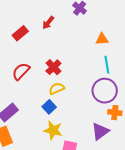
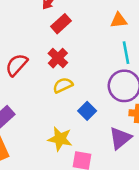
red rectangle: (20, 33) -> (61, 24), moved
blue square: (49, 107) -> (87, 111), moved

